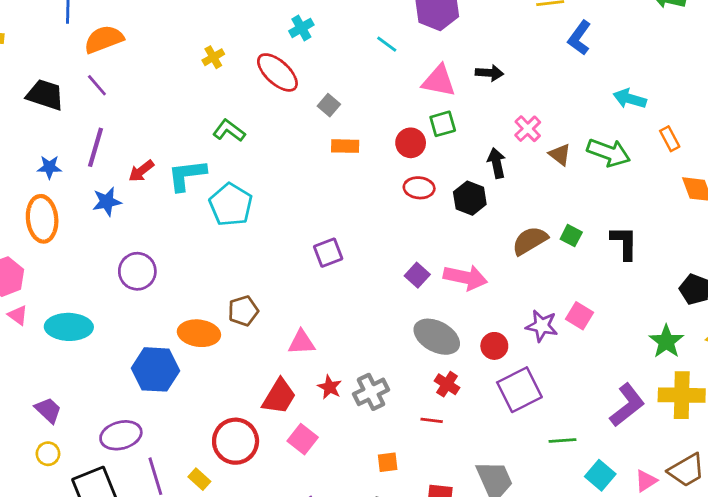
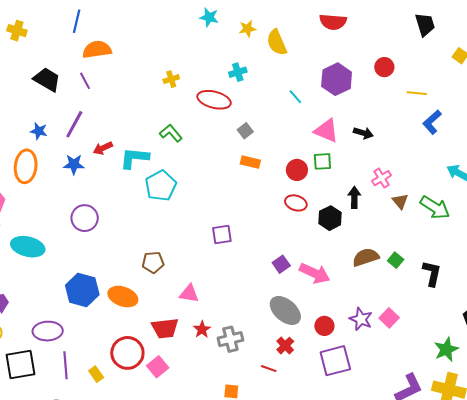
red ellipse: (277, 72) -> (214, 100), turned -40
orange ellipse: (199, 333) -> (123, 297), moved
red trapezoid: (279, 396) -> (165, 328), turned 40
pink square: (303, 439) -> (158, 367), moved

